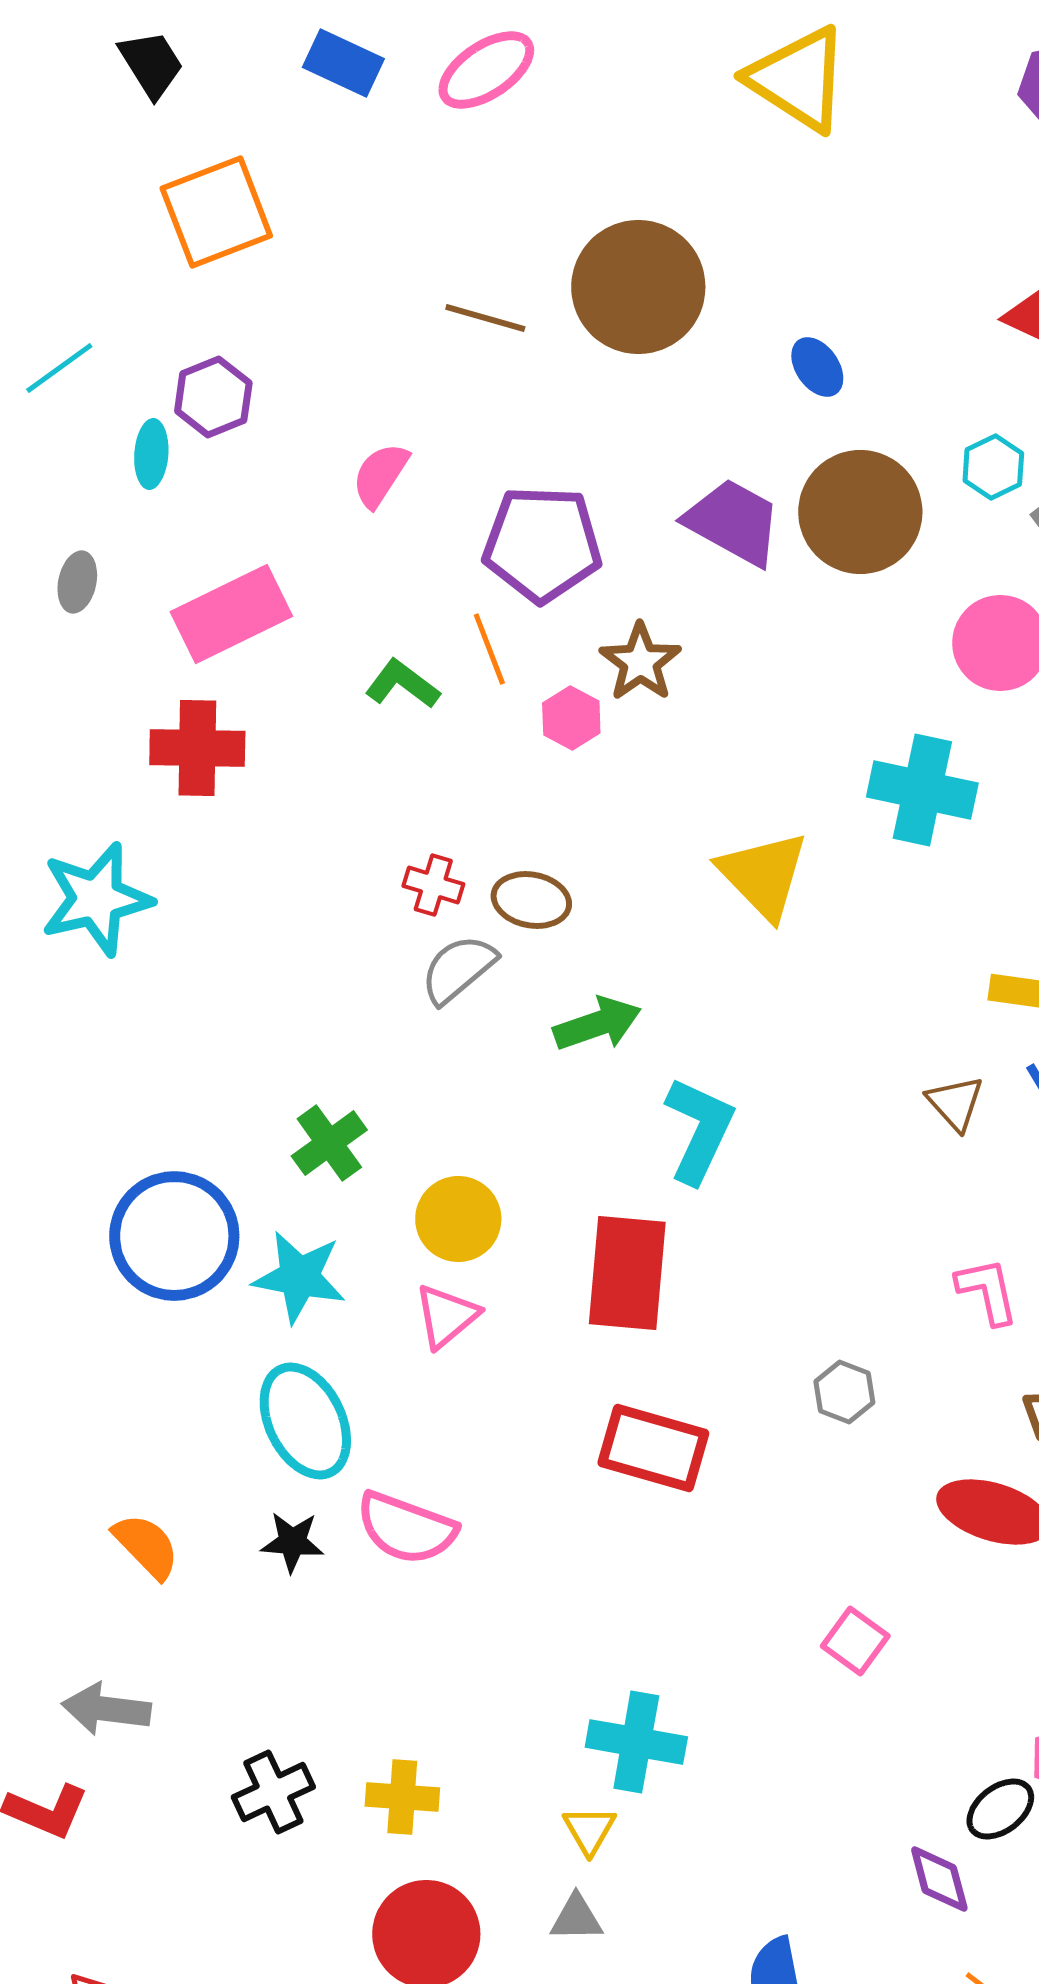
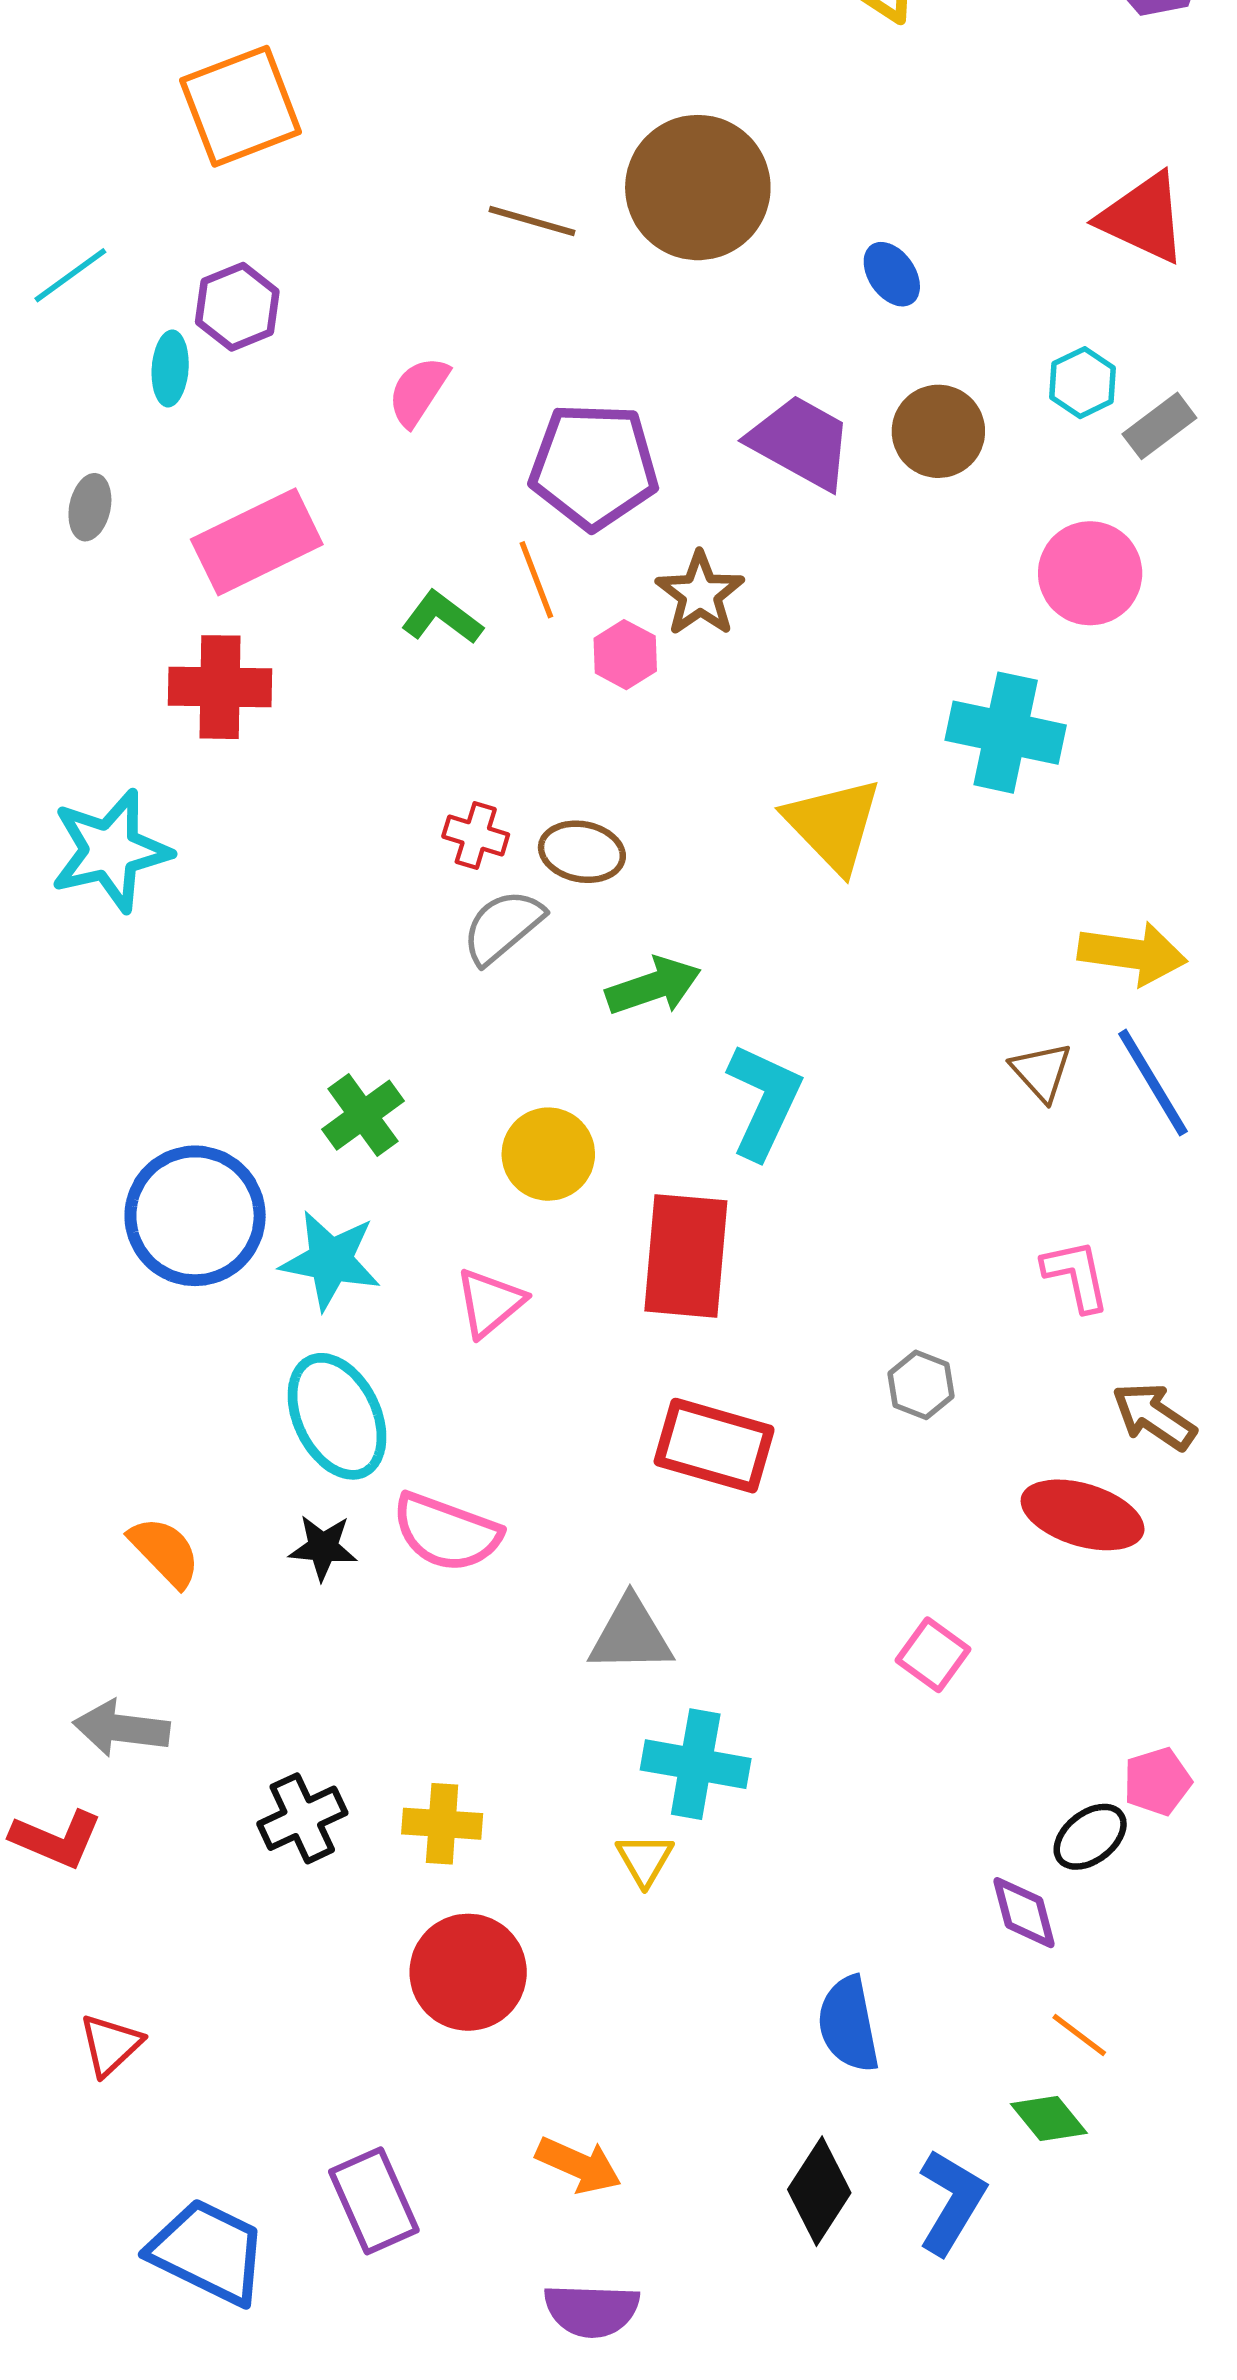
brown circle: (860, 512) -> (938, 431), size x0.7
yellow circle: (458, 1219) -> (548, 1154), moved
gray triangle: (576, 1918) -> (631, 1635), moved, size x1.5

